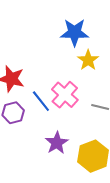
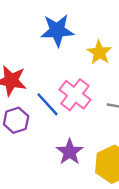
blue star: (74, 32) -> (57, 30), moved

